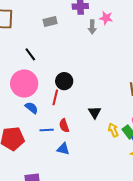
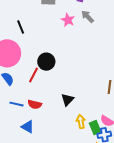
pink star: (106, 18) -> (68, 20), moved
gray arrow: (92, 27) -> (88, 17), turned 120
red semicircle: (64, 126) -> (35, 104), turned -72

